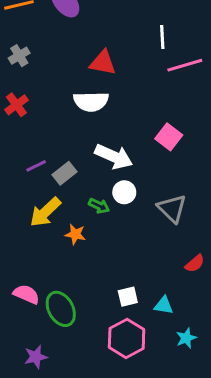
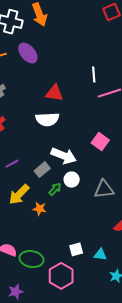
gray rectangle: (65, 173) -> (42, 170), moved
green arrow: (99, 206) -> (55, 189), turned -72
gray triangle: (172, 208) -> (104, 189), turned -50
green ellipse: (61, 309) -> (31, 259), turned -50
pink hexagon: (127, 338) -> (61, 276), moved

